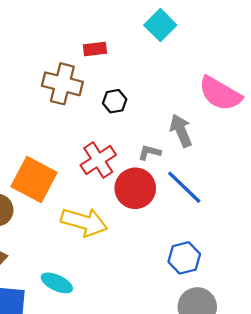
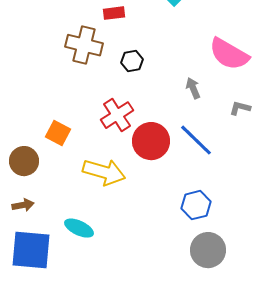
gray arrow: (181, 131) -> (193, 88), size x0.7
gray L-shape: (149, 152) -> (240, 108), moved
orange square: (34, 180) -> (58, 133), size x0.6

